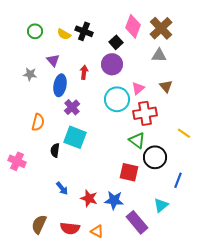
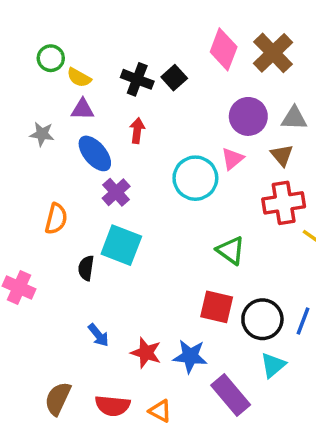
black cross: (84, 31) -> (137, 79), moved
yellow semicircle: (64, 34) -> (79, 78), moved
black square: (116, 42) -> (174, 78), moved
gray triangle: (159, 55) -> (294, 118), moved
purple triangle: (53, 60) -> (83, 109), turned -48
purple circle: (112, 64) -> (248, 116), moved
blue ellipse: (60, 85) -> (95, 153), turned -50
red cross: (145, 113) -> (284, 203), moved
black circle: (155, 157) -> (262, 319), moved

